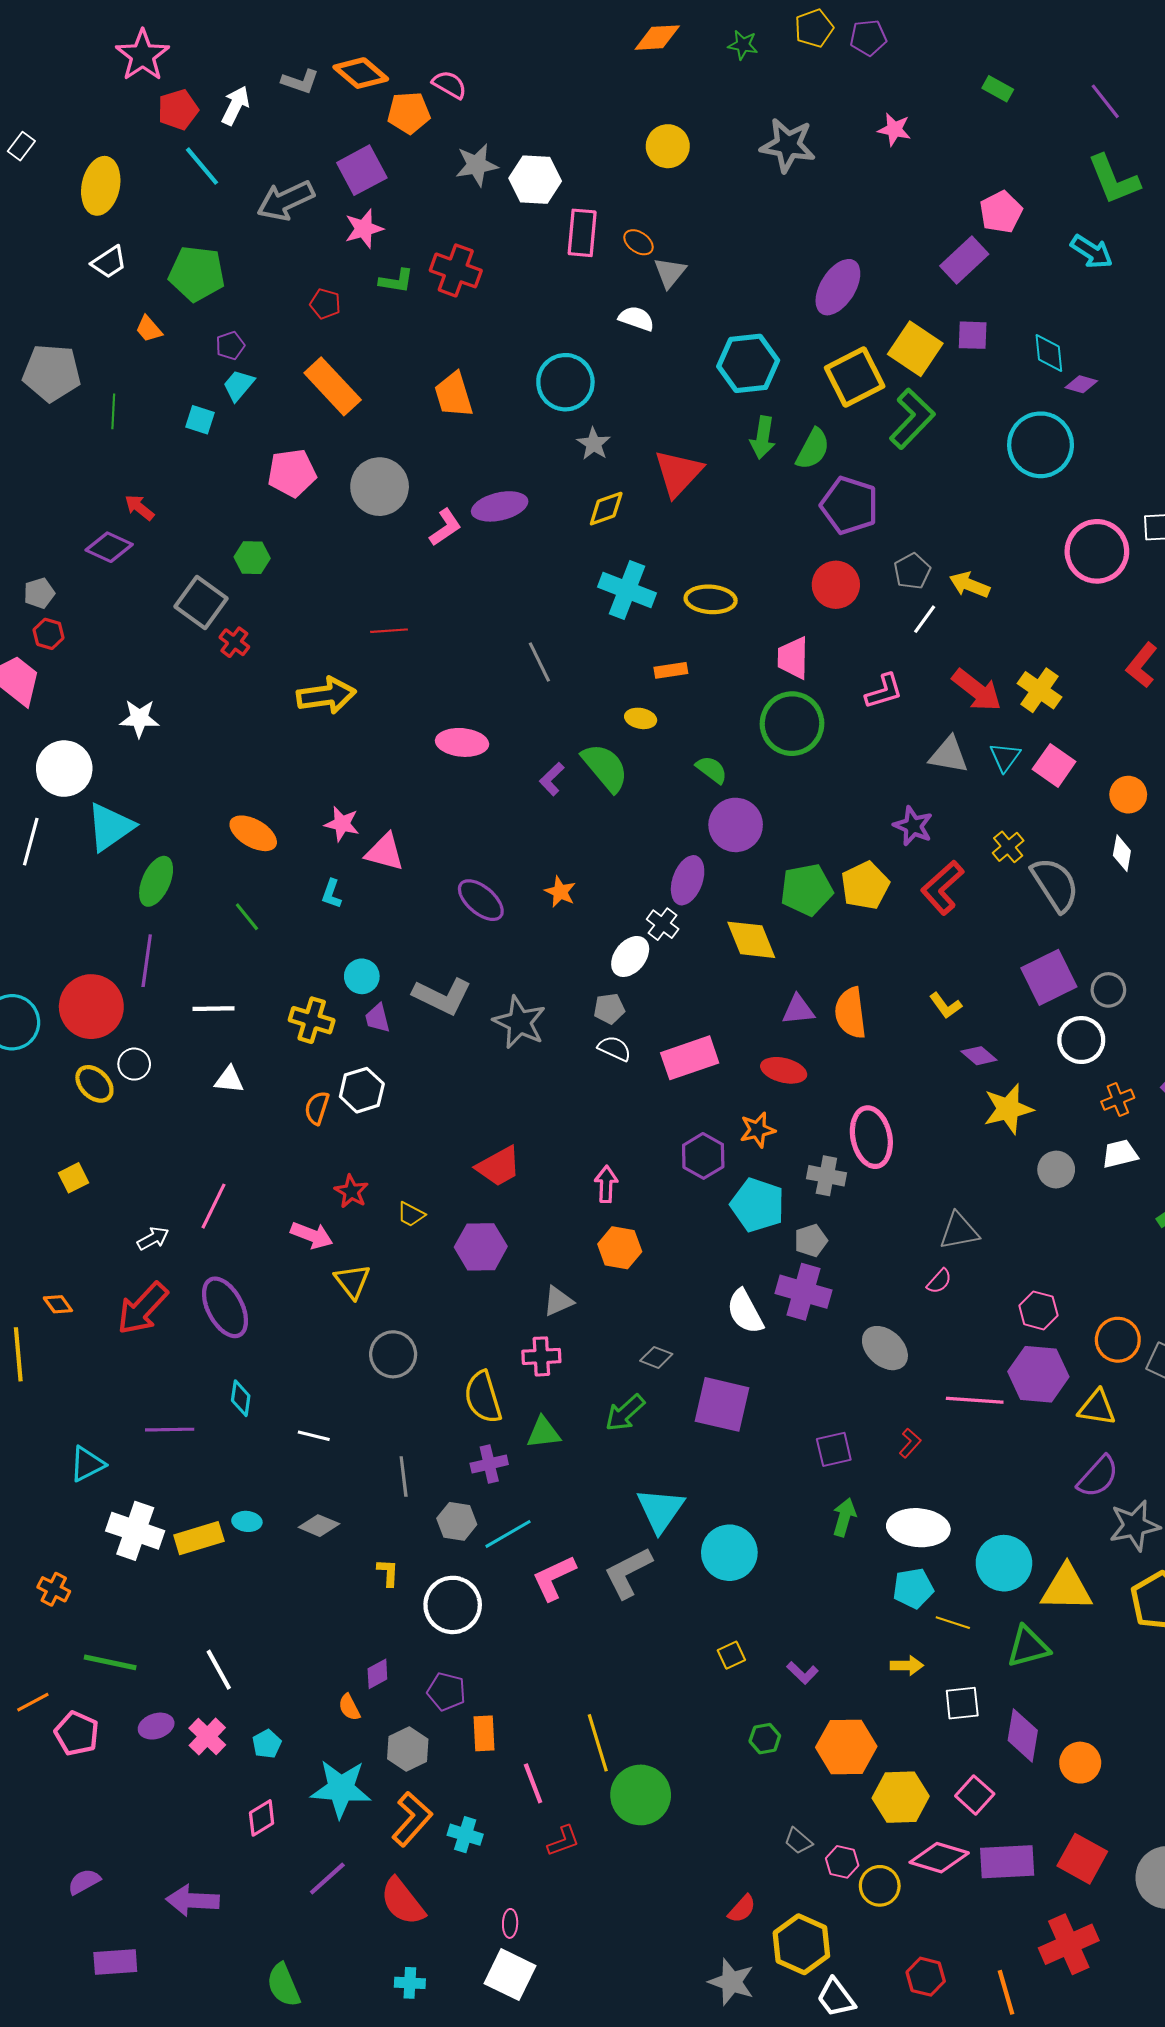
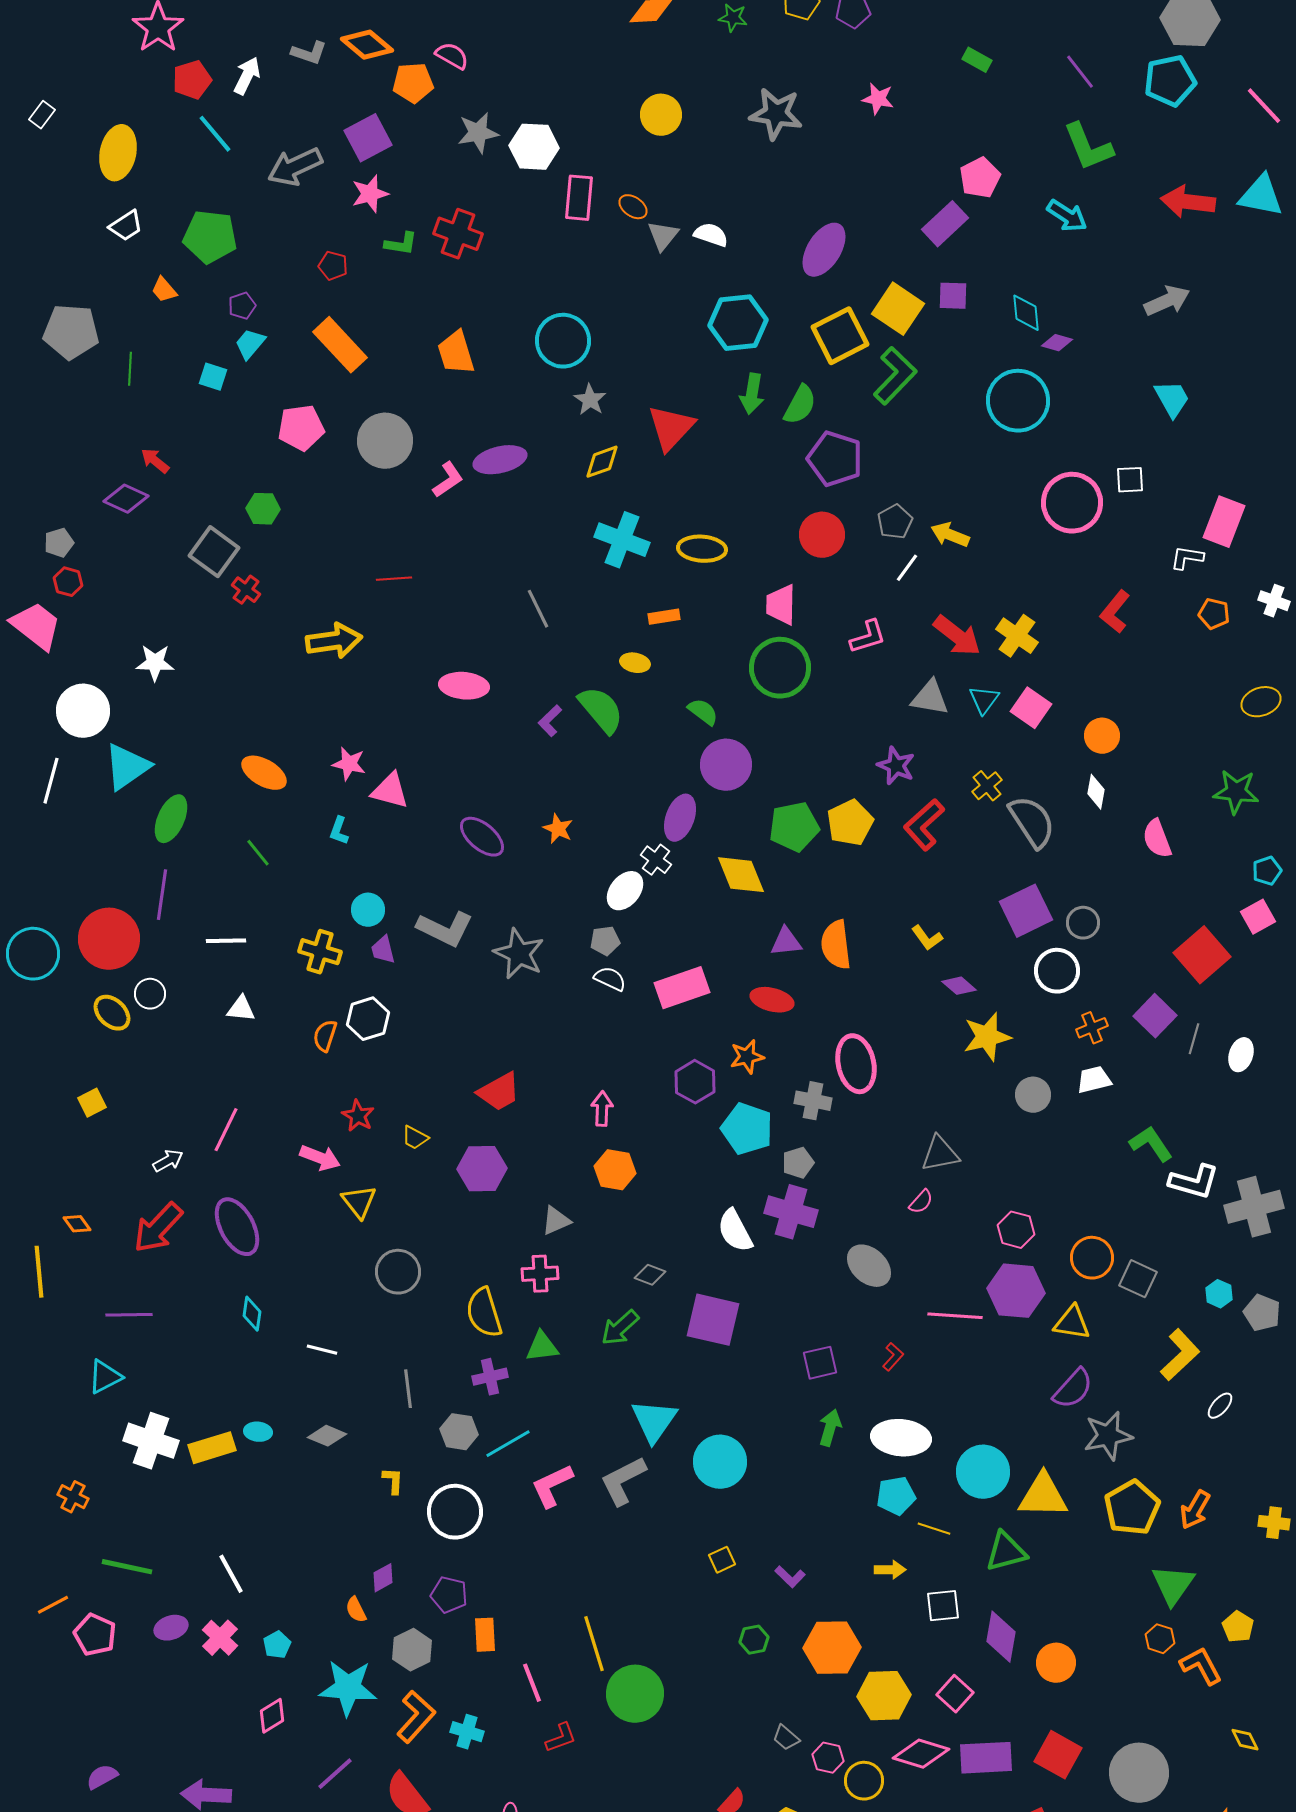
white semicircle: (636, 318) -> (711, 235), moved
purple line: (170, 1430) -> (129, 1315), moved

